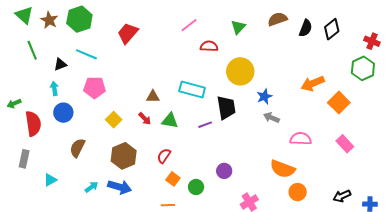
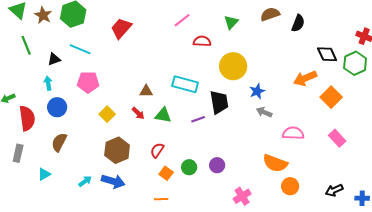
black diamond: (332, 29) -> (327, 54), moved, turned -75
brown semicircle: (77, 148) -> (59, 142), moved
green circle: (196, 187) -> (189, 167), moved

